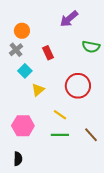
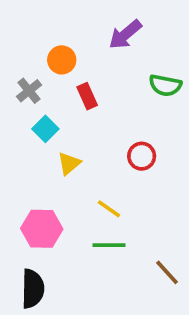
orange circle: (22, 31) -> (62, 60), moved
red circle: (78, 86) -> (142, 156), size x0.6
brown line: (91, 135) -> (167, 272), moved
black semicircle: (18, 159) -> (33, 289), size x1.5

